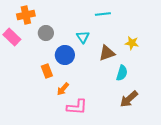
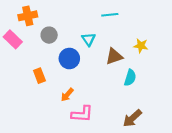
orange rectangle: (47, 71) -> (39, 76), moved
brown arrow: (129, 99) -> (132, 118), moved

